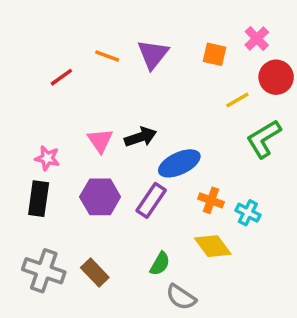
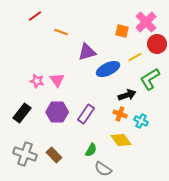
pink cross: (257, 38) -> (146, 22), size x1.5
purple triangle: (153, 54) -> (87, 52), moved, turned 36
red line: (61, 77) -> (35, 16), moved
black arrow: (141, 137) -> (127, 95), moved
pink star: (47, 158) -> (37, 81), moved
blue ellipse: (179, 163) -> (108, 69), moved
black rectangle: (39, 199) -> (22, 113), turned 30

